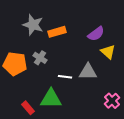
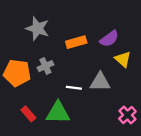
orange rectangle: (57, 32) -> (76, 42), moved
gray cross: (40, 58) -> (45, 66), turned 32
red rectangle: (28, 108) -> (28, 114), moved

